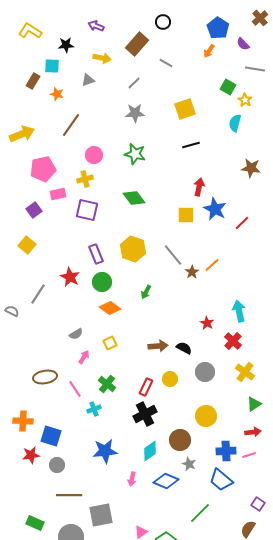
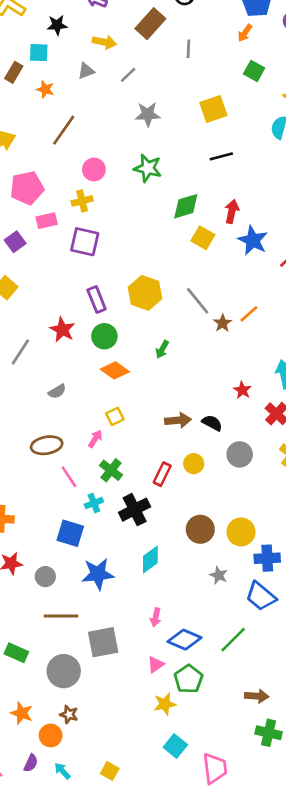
gray line: (166, 63) -> (188, 49), turned 64
gray line: (134, 83) -> (128, 75), moved
green square: (228, 87) -> (254, 71), moved
green diamond: (134, 198) -> (186, 206), moved, turned -70
yellow square: (186, 215) -> (203, 238), moved, turned 30
gray semicircle: (76, 334) -> (57, 391), moved
pink arrow: (84, 357) -> (95, 439), moved
brown ellipse: (45, 377) -> (47, 445), moved
black cross: (145, 414) -> (135, 510), moved
yellow circle: (206, 416) -> (241, 532), moved
blue square: (51, 436) -> (70, 533), moved
brown circle: (180, 440) -> (200, 529), moved
blue star: (105, 451) -> (98, 574), moved
cyan diamond: (150, 451) -> (150, 559), moved
pink arrow: (132, 479) -> (156, 617), moved
blue diamond: (166, 481) -> (185, 640), moved

